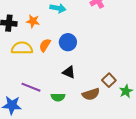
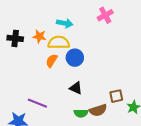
yellow semicircle: (22, 48) -> (59, 42), moved
brown square: (109, 80) -> (116, 96), turned 32
green semicircle: (58, 97) -> (81, 113), moved

